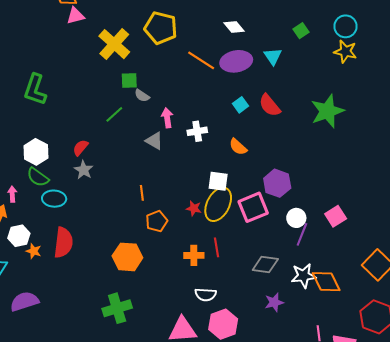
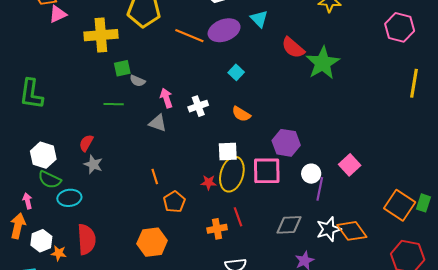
yellow cross: (114, 44) -> (101, 35), turned -36
red semicircle: (270, 105) -> (293, 48), moved
green line: (114, 114) -> (114, 104), turned 54
pink square: (253, 207) -> (267, 171), turned 32

